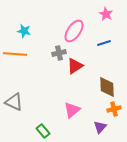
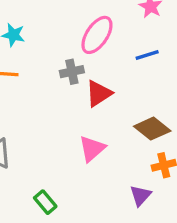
brown diamond: (107, 87) -> (152, 129), turned -50
pink triangle: (72, 110) -> (92, 149), moved

